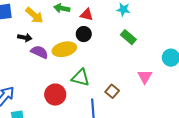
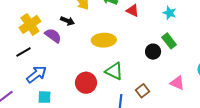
black circle: (84, 34) -> (153, 52), moved
purple semicircle: (39, 52) -> (53, 36), moved
pink triangle: (145, 77) -> (177, 83), turned -49

